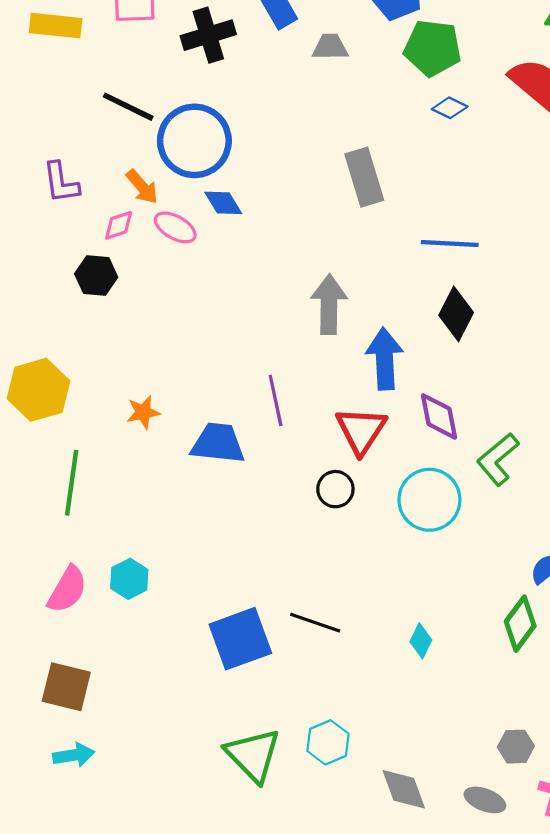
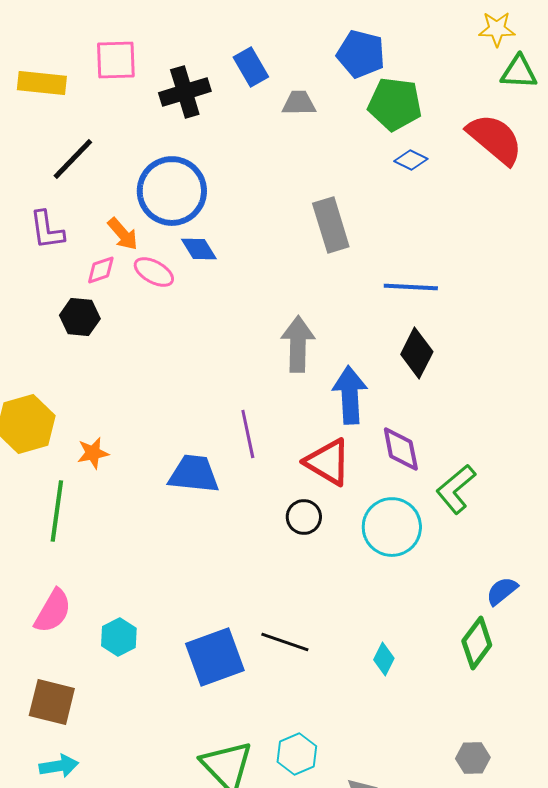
black line: (128, 107) -> (73, 159), moved, turned -72
orange star: (143, 412) -> (93, 453), moved
red triangle: (361, 430) -> (328, 462), turned -32
cyan hexagon: (129, 579) -> (119, 637), moved

